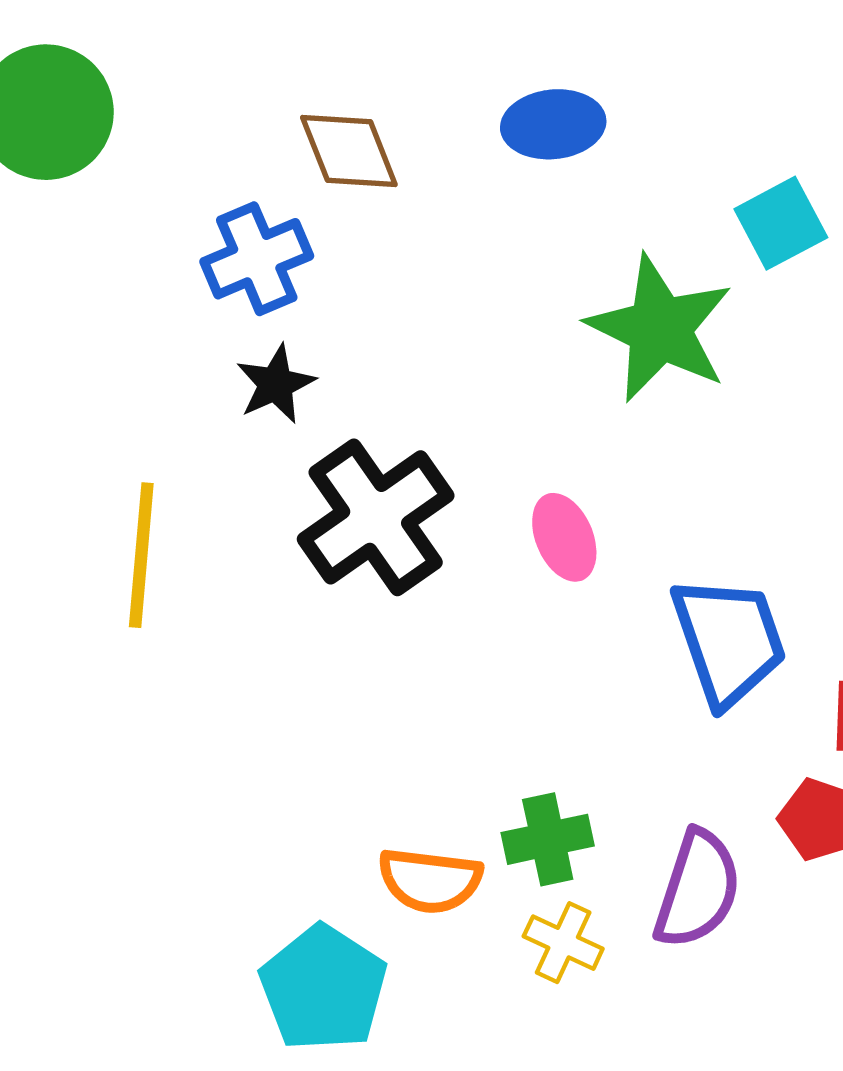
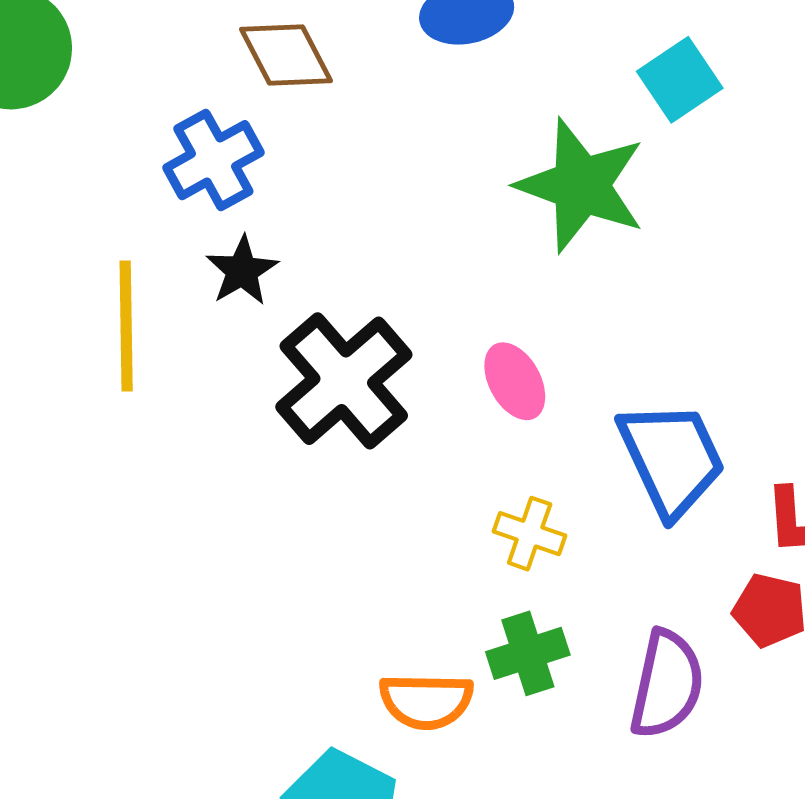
yellow line: (141, 555) -> (126, 326), moved
yellow cross: (563, 943) -> (530, 534), moved

